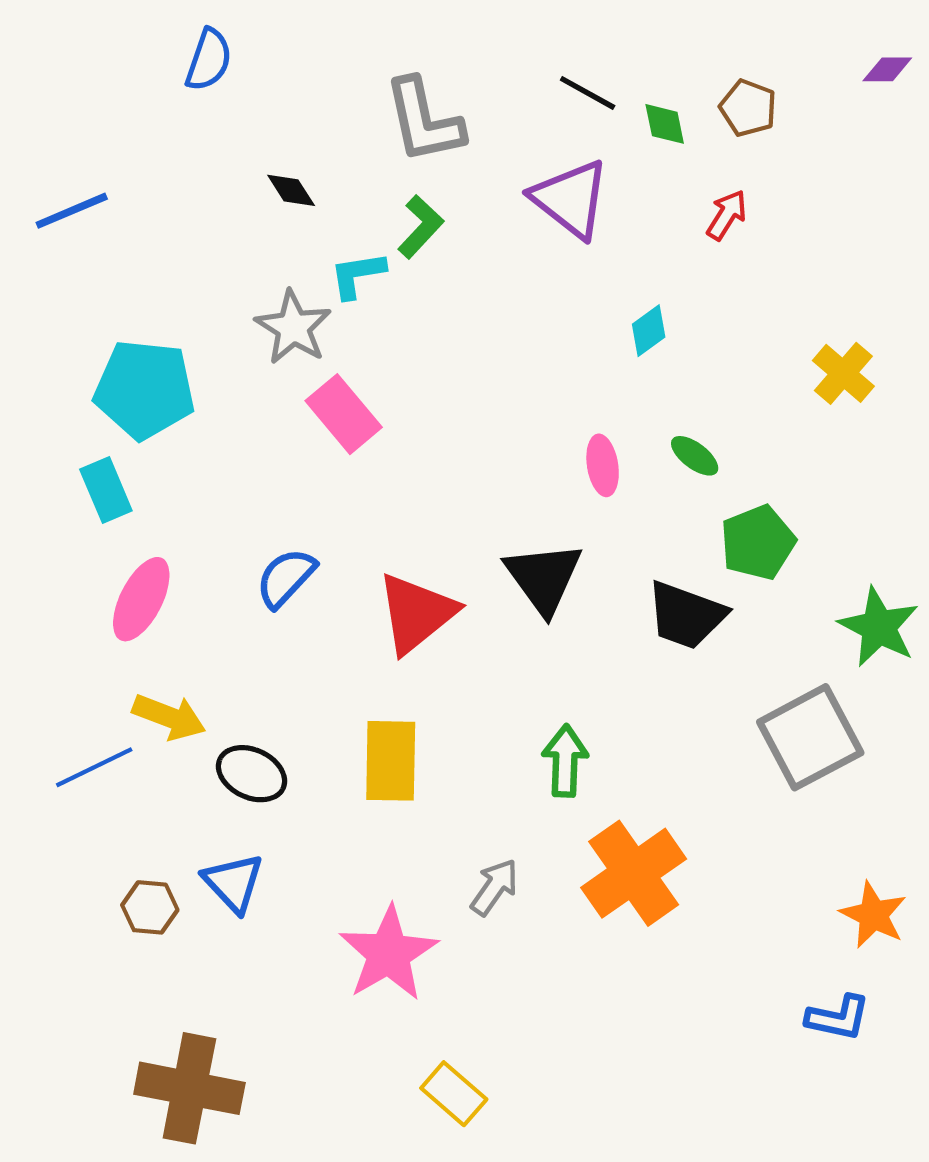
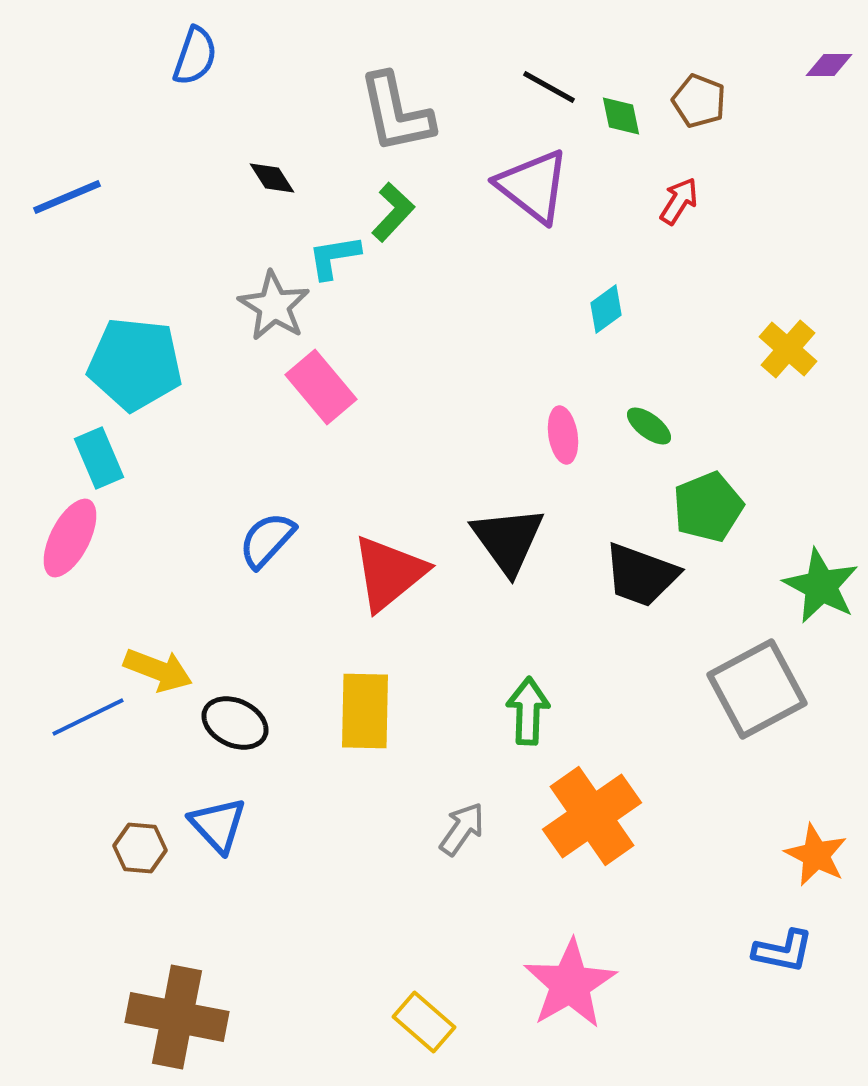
pink ellipse: (141, 599) -> (70, 538), moved
pink star: (389, 953) -> (570, 984), moved

